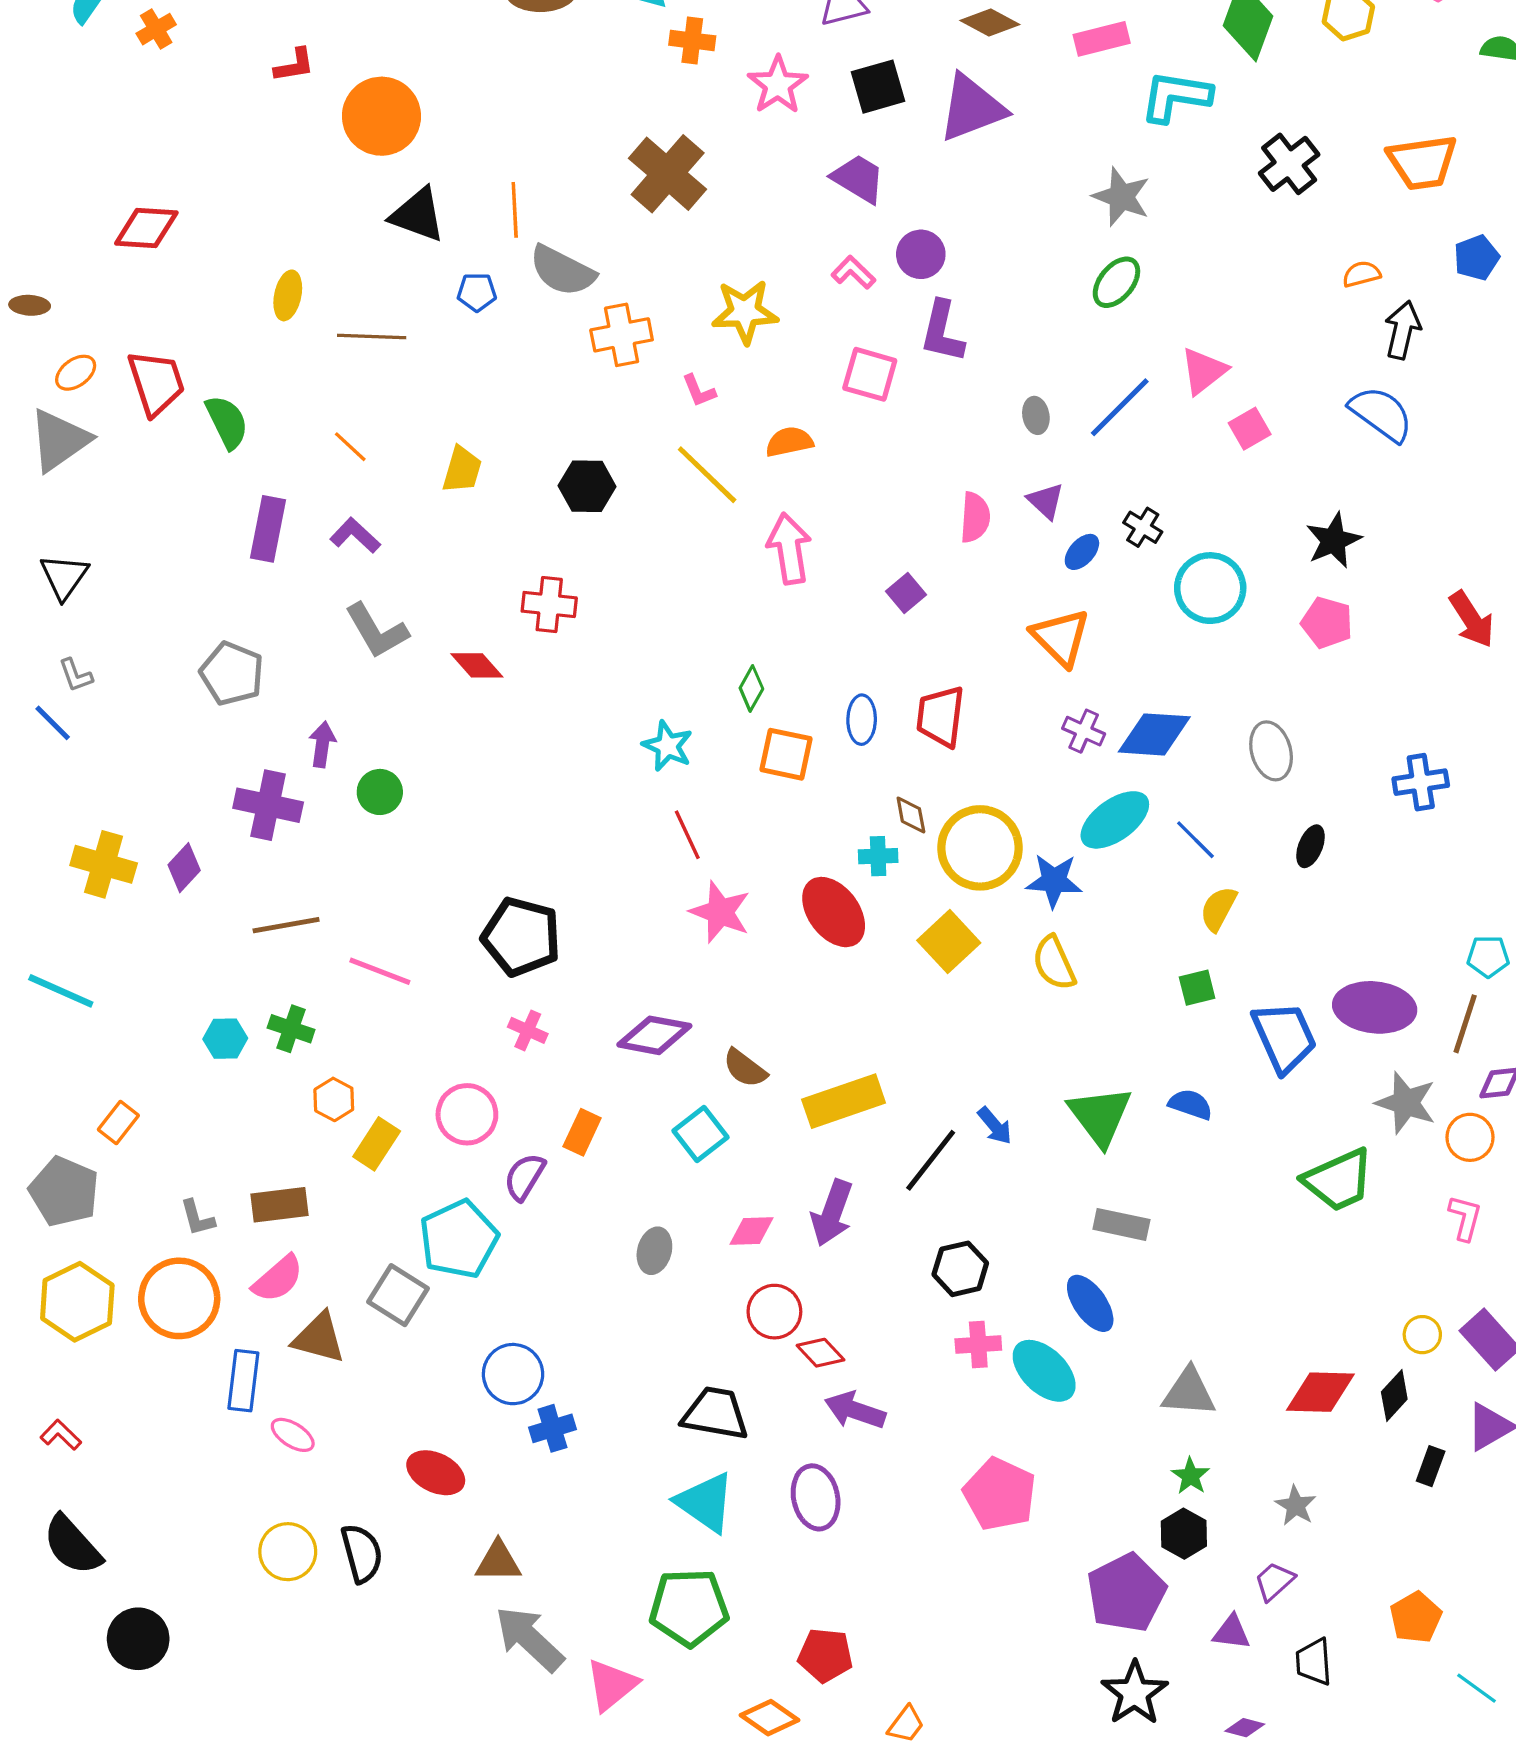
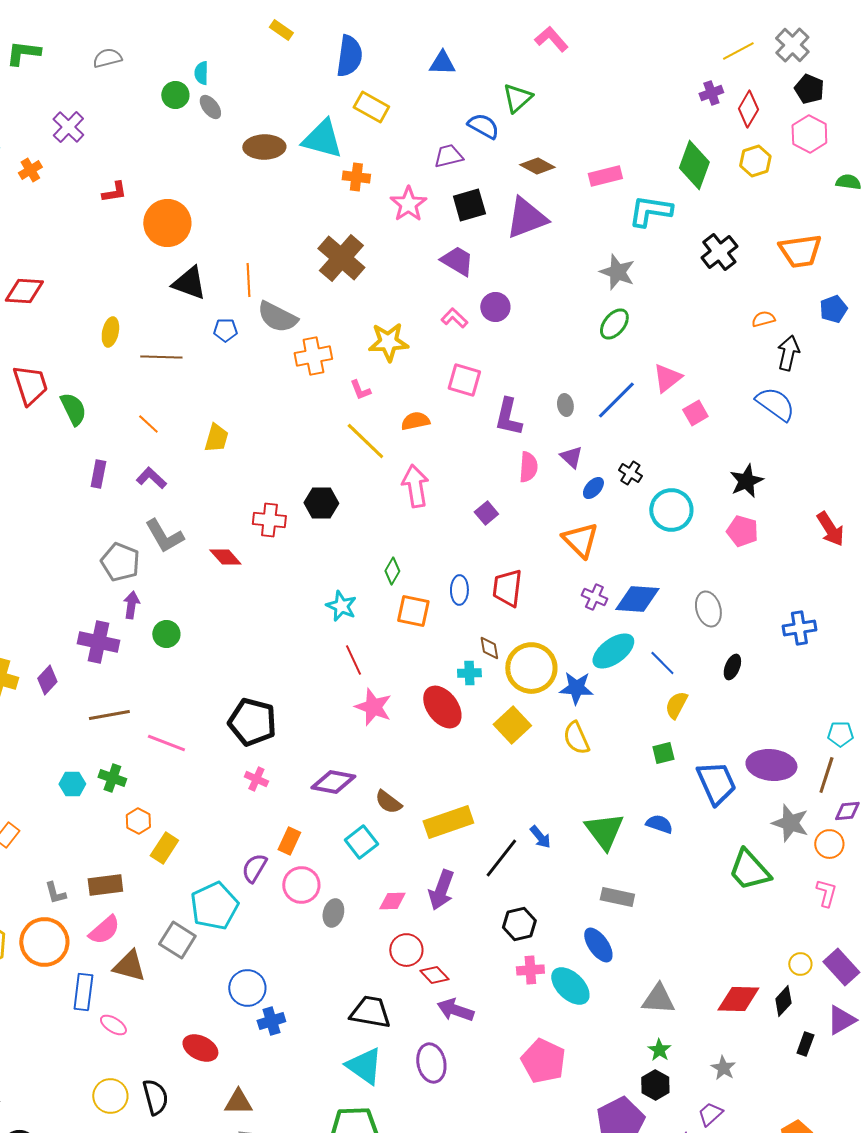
purple L-shape: (942, 332) -> (508, 417), moved
black hexagon: (587, 486) -> (321, 503), moved
purple rectangle: (268, 529) -> (98, 474), size x0.7
gray pentagon: (232, 674) -> (120, 562), moved
pink circle: (467, 1114) -> (301, 885), moved
green trapezoid: (1338, 1180) -> (749, 870), turned 72

